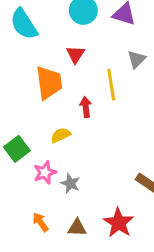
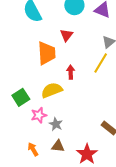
yellow line: (111, 85) -> (101, 63), moved, turned 35
yellow semicircle: (61, 135) -> (52, 90), size x1.5
brown triangle: (77, 228) -> (58, 146), moved

